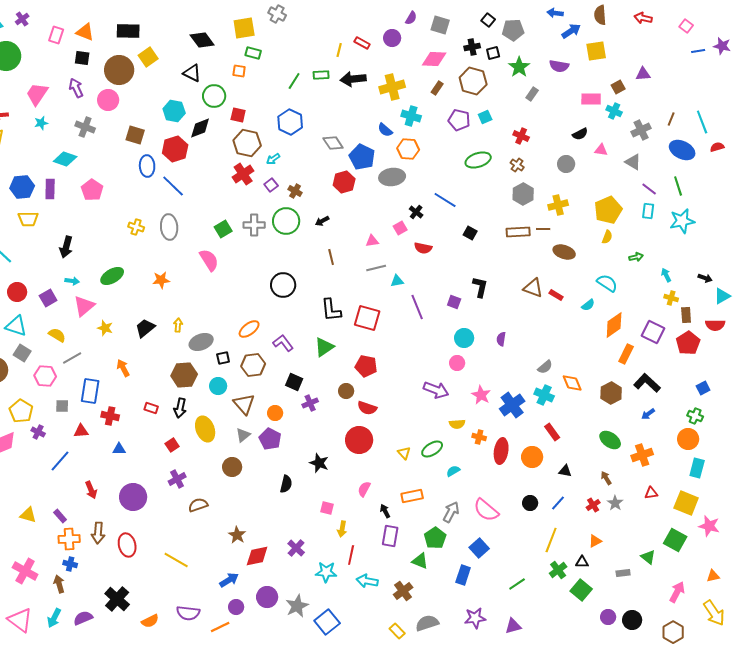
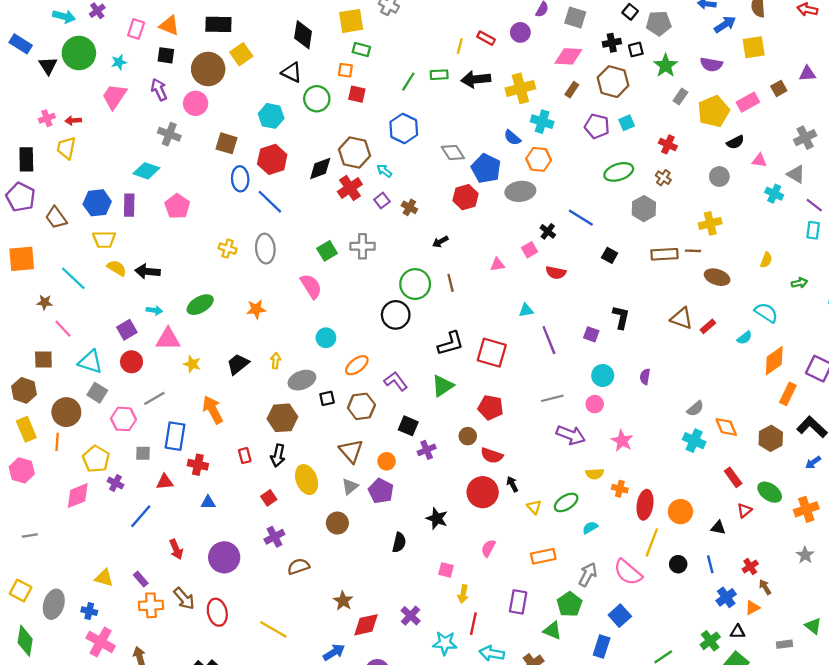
black diamond: (202, 40) -> (303, 35), turned 45
pink rectangle: (591, 99) -> (748, 102), turned -30
cyan cross: (614, 111) -> (774, 194), moved
red square: (238, 115) -> (357, 94), moved
cyan star: (41, 123) -> (119, 62), moved
black diamond: (200, 128) -> (320, 169), moved
cyan arrow: (273, 159) -> (384, 171), turned 72
gray hexagon: (523, 194) -> (644, 209), moved
yellow pentagon: (608, 210) -> (714, 111), moved
green circle: (286, 221) -> (415, 284), moved
black arrow: (66, 247) -> (148, 271), turned 80
gray line: (376, 268) -> (552, 398), moved
red circle: (17, 292) -> (132, 362), moved
red rectangle: (556, 295) -> (708, 326), turned -72
pink triangle: (84, 306) -> (168, 339), turned 40
black L-shape: (331, 310) -> (451, 343), turned -100
yellow semicircle: (57, 335) -> (117, 268), moved
orange arrow: (123, 368) -> (213, 410), size x1.4
cyan circle: (218, 386) -> (326, 338), moved
blue cross: (512, 405) -> (726, 597), moved, size x0.7
red rectangle: (151, 408) -> (245, 456), turned 56
red rectangle: (552, 432) -> (733, 477), moved
brown arrow: (606, 478) -> (765, 587), moved
red triangle: (651, 493) -> (744, 510), moved, turned -32
blue line: (558, 503) -> (710, 564), turned -56
gray star: (615, 503) -> (805, 555), moved
black arrow: (385, 511) -> (512, 484), moved
brown arrow: (98, 533) -> (184, 599), turned -45
yellow line: (551, 540) -> (652, 542), moved
blue cross: (70, 564) -> (89, 611), moved

